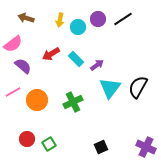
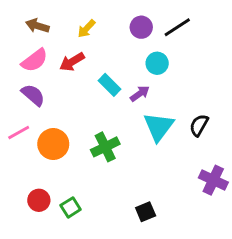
yellow arrow: (60, 20) -> (86, 29), turned 32
cyan circle: (78, 27) -> (157, 63), moved
pink semicircle: (13, 44) -> (35, 60), moved
red arrow: (51, 54) -> (72, 62), moved
black semicircle: (138, 87) -> (199, 125), size x0.7
purple cross: (146, 147) -> (213, 180), moved

